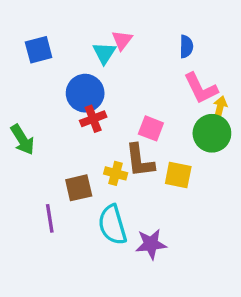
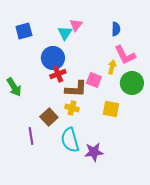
yellow arrow: (220, 108) -> (112, 67), moved
brown L-shape: (140, 161) -> (76, 89), moved, turned -80
brown square: (79, 188) -> (49, 117), turned -30

